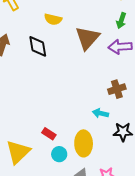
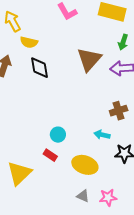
yellow semicircle: (53, 19) -> (29, 42), moved
yellow ellipse: (84, 143) -> (85, 165), turned -70
cyan circle: (59, 154) -> (58, 135), moved

